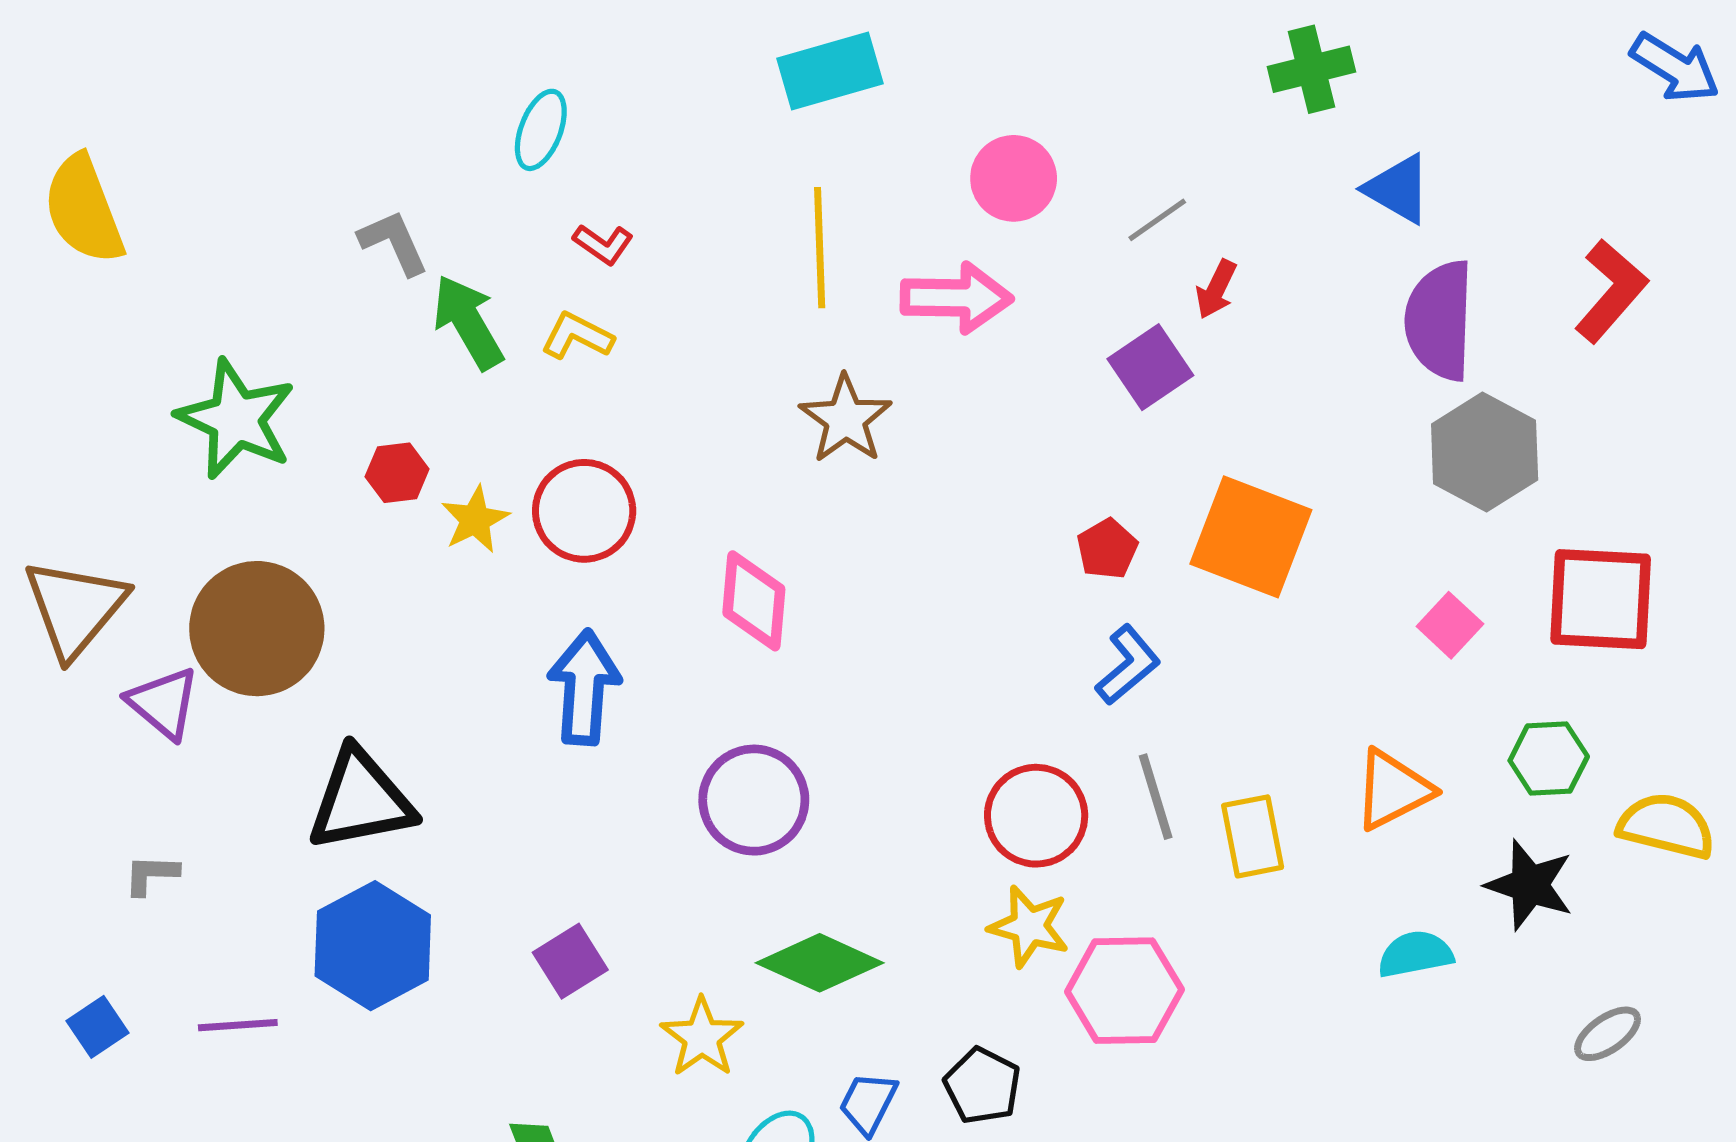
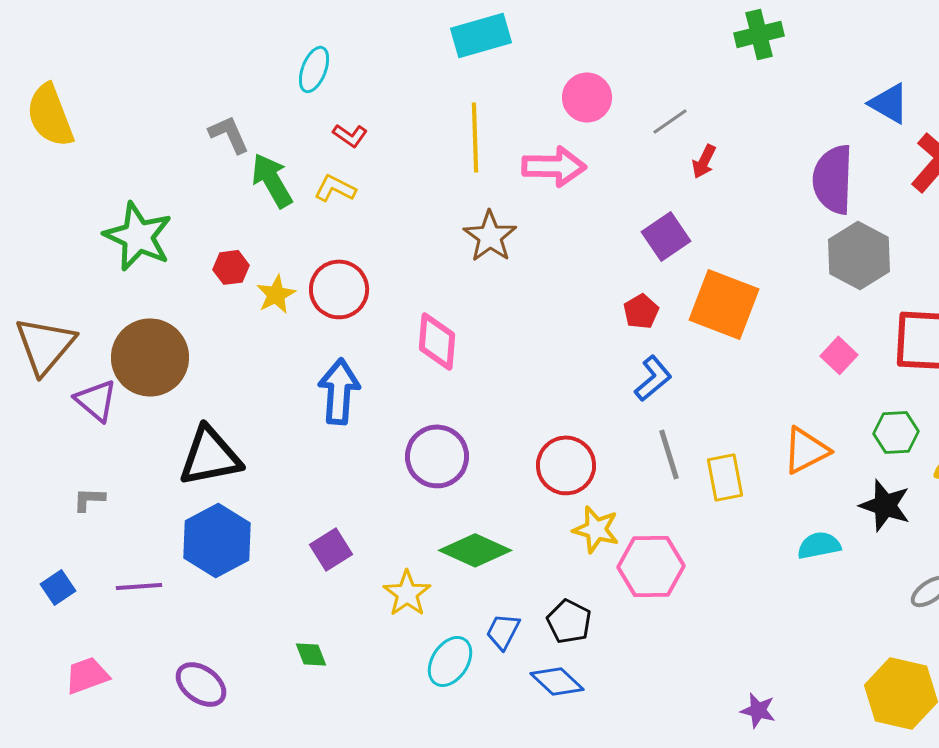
blue triangle: (1398, 189) -> (889, 103), moved
purple square: (1150, 367) -> (666, 236), moved
red circle: (1036, 816) -> (566, 465), moved

